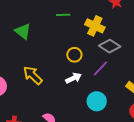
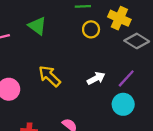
yellow circle: (74, 55) -> (91, 29), moved
purple line: (100, 68) -> (126, 78), moved

